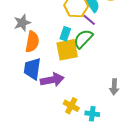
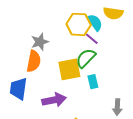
gray star: (22, 23) -> (40, 42), moved
cyan rectangle: (65, 34) -> (93, 82), moved, turned -32
blue trapezoid: (32, 69) -> (18, 89), moved

